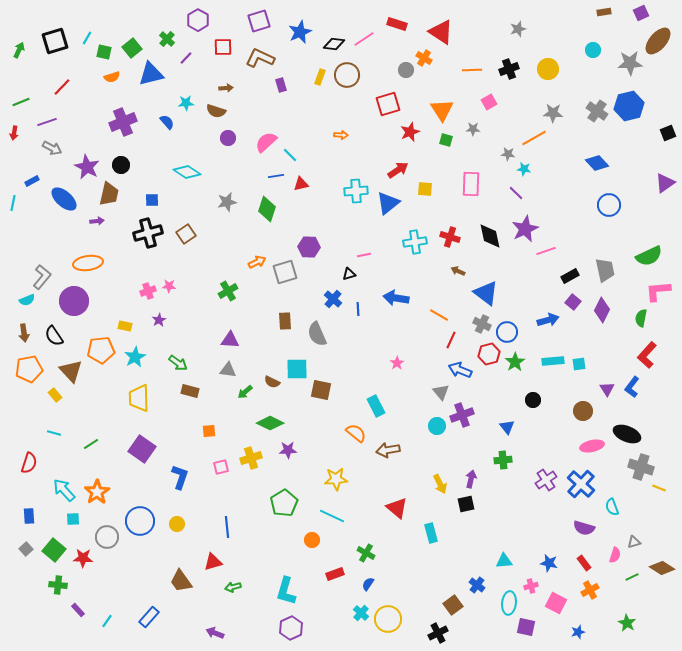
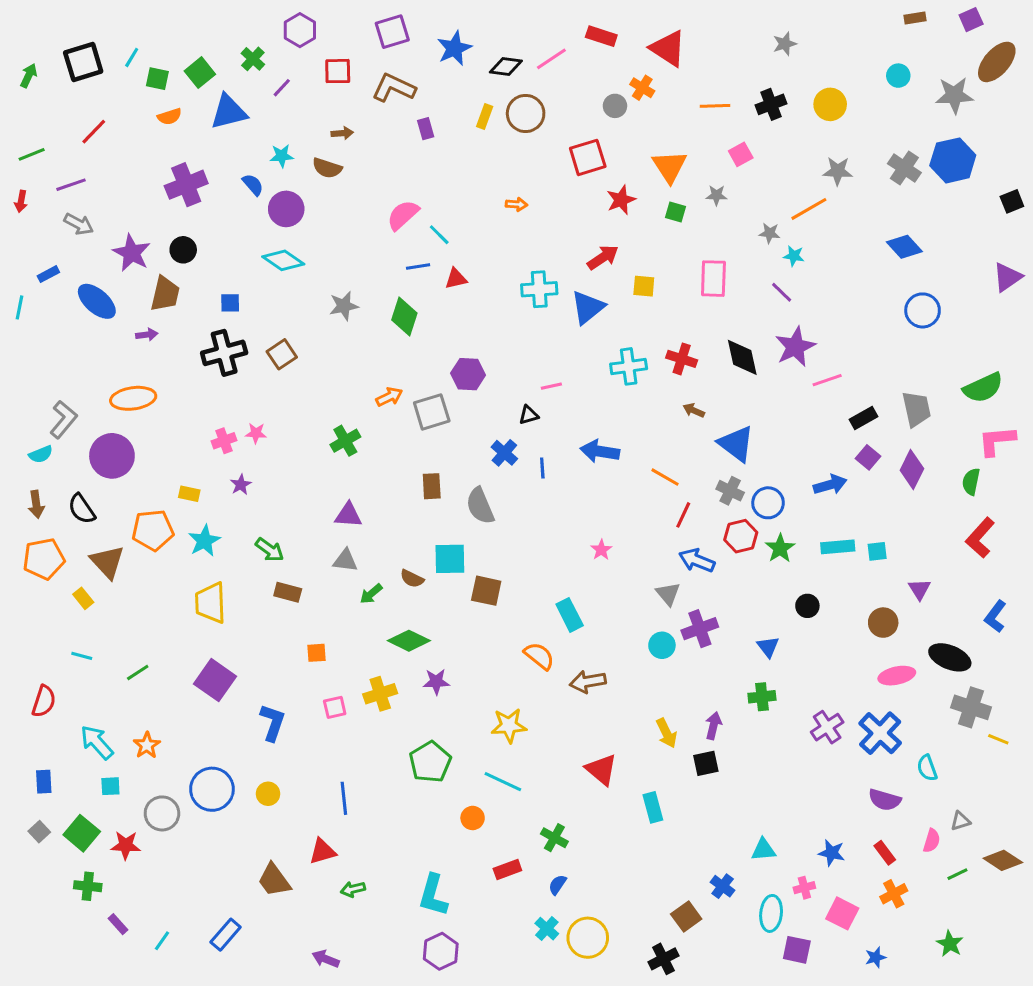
purple circle: (228, 138) -> (286, 209), moved, size x1.5
blue L-shape: (632, 387) -> (995, 616), moved
orange star: (97, 492) -> (147, 745), size x0.7

